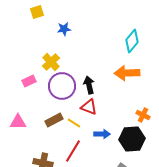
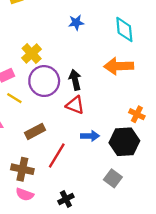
blue star: (64, 29) -> (76, 23), moved
cyan diamond: (132, 41) -> (124, 29), turned -45
brown rectangle: (54, 120) -> (35, 131), moved
yellow line: (74, 123) -> (14, 98), moved

